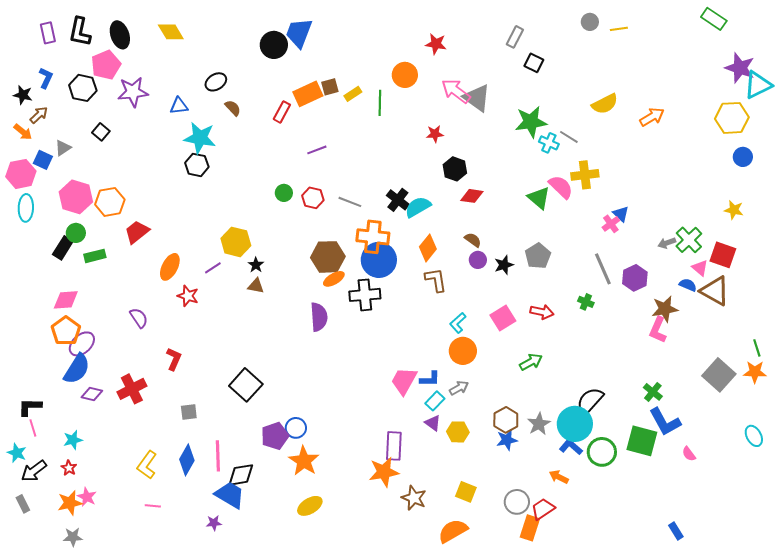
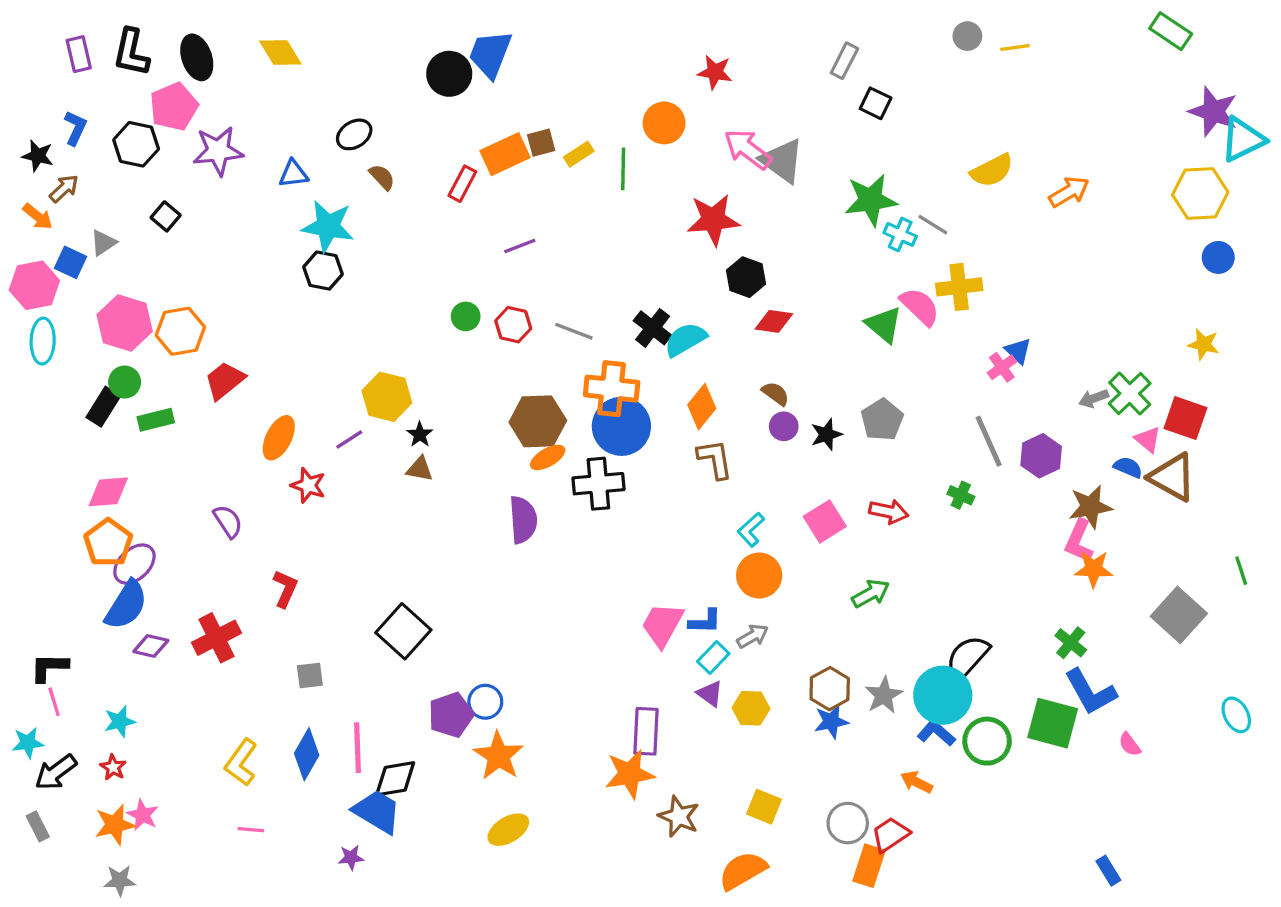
red star: (435, 134) -> (713, 220), size x1.8
orange star: (755, 372) -> (1094, 569), moved
cyan star: (17, 453) -> (28, 743), turned -30

